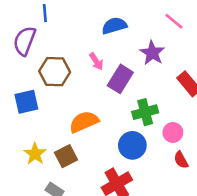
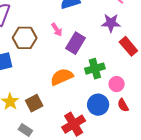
purple star: (152, 53) -> (111, 23), moved, turned -30
orange semicircle: (84, 122) -> (62, 77), moved
blue circle: (132, 145) -> (98, 105), moved

